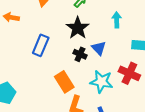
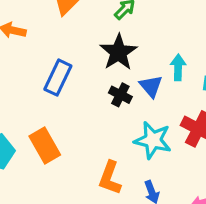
cyan arrow: (117, 20) -> (178, 67), moved
orange rectangle: (64, 82) -> (45, 146), moved

